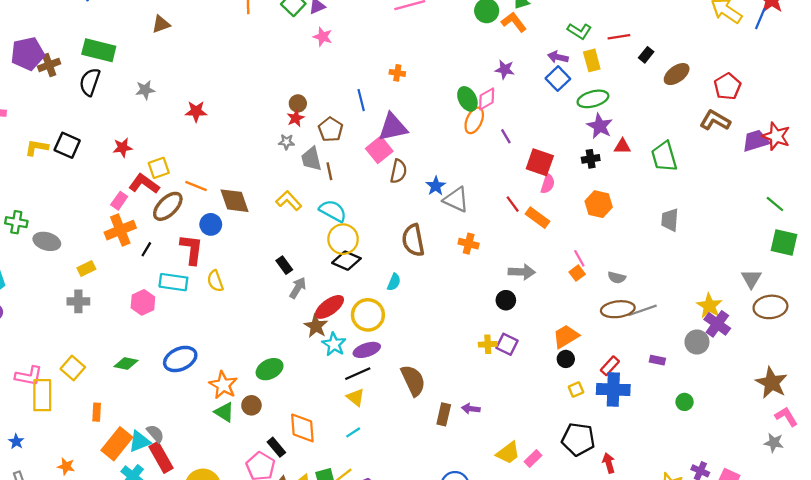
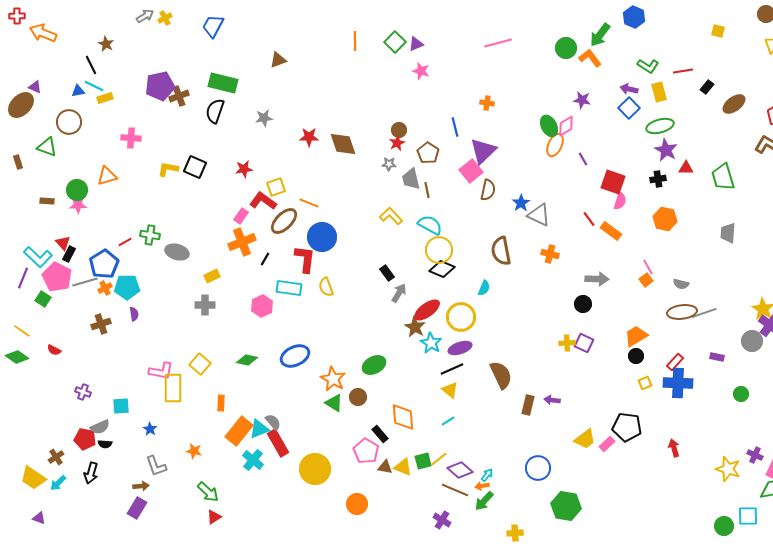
purple triangle: (393, 127) -> (483, 151), turned -32
brown diamond: (234, 201) -> (343, 144), moved
blue circle: (211, 224) -> (322, 237), size x1.5
black pentagon: (578, 439) -> (627, 427), moved

